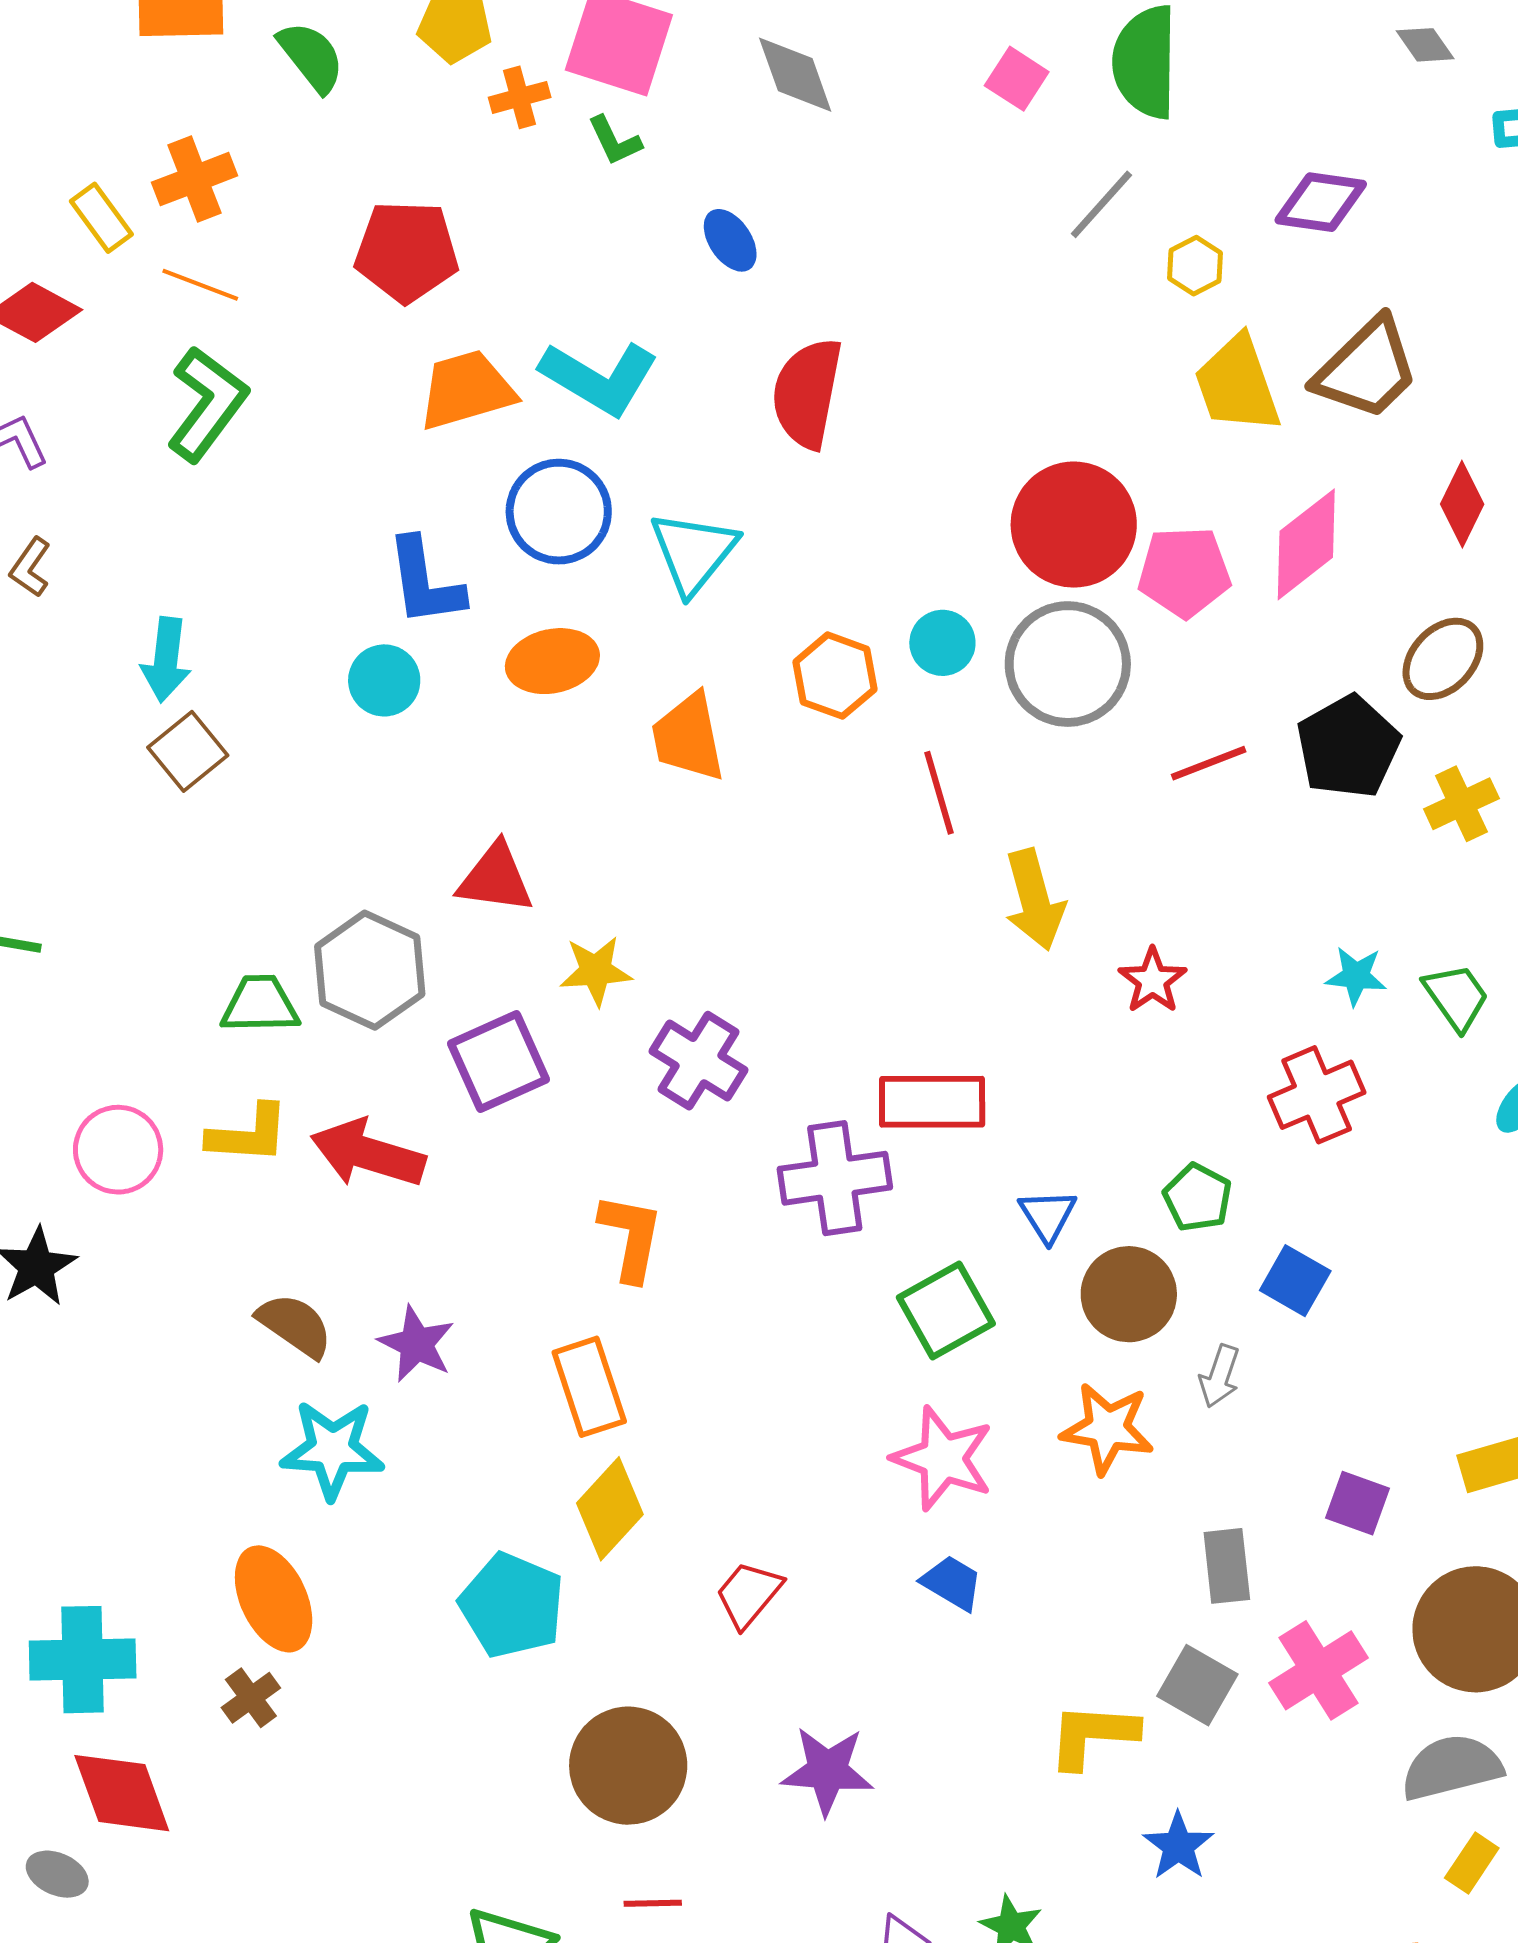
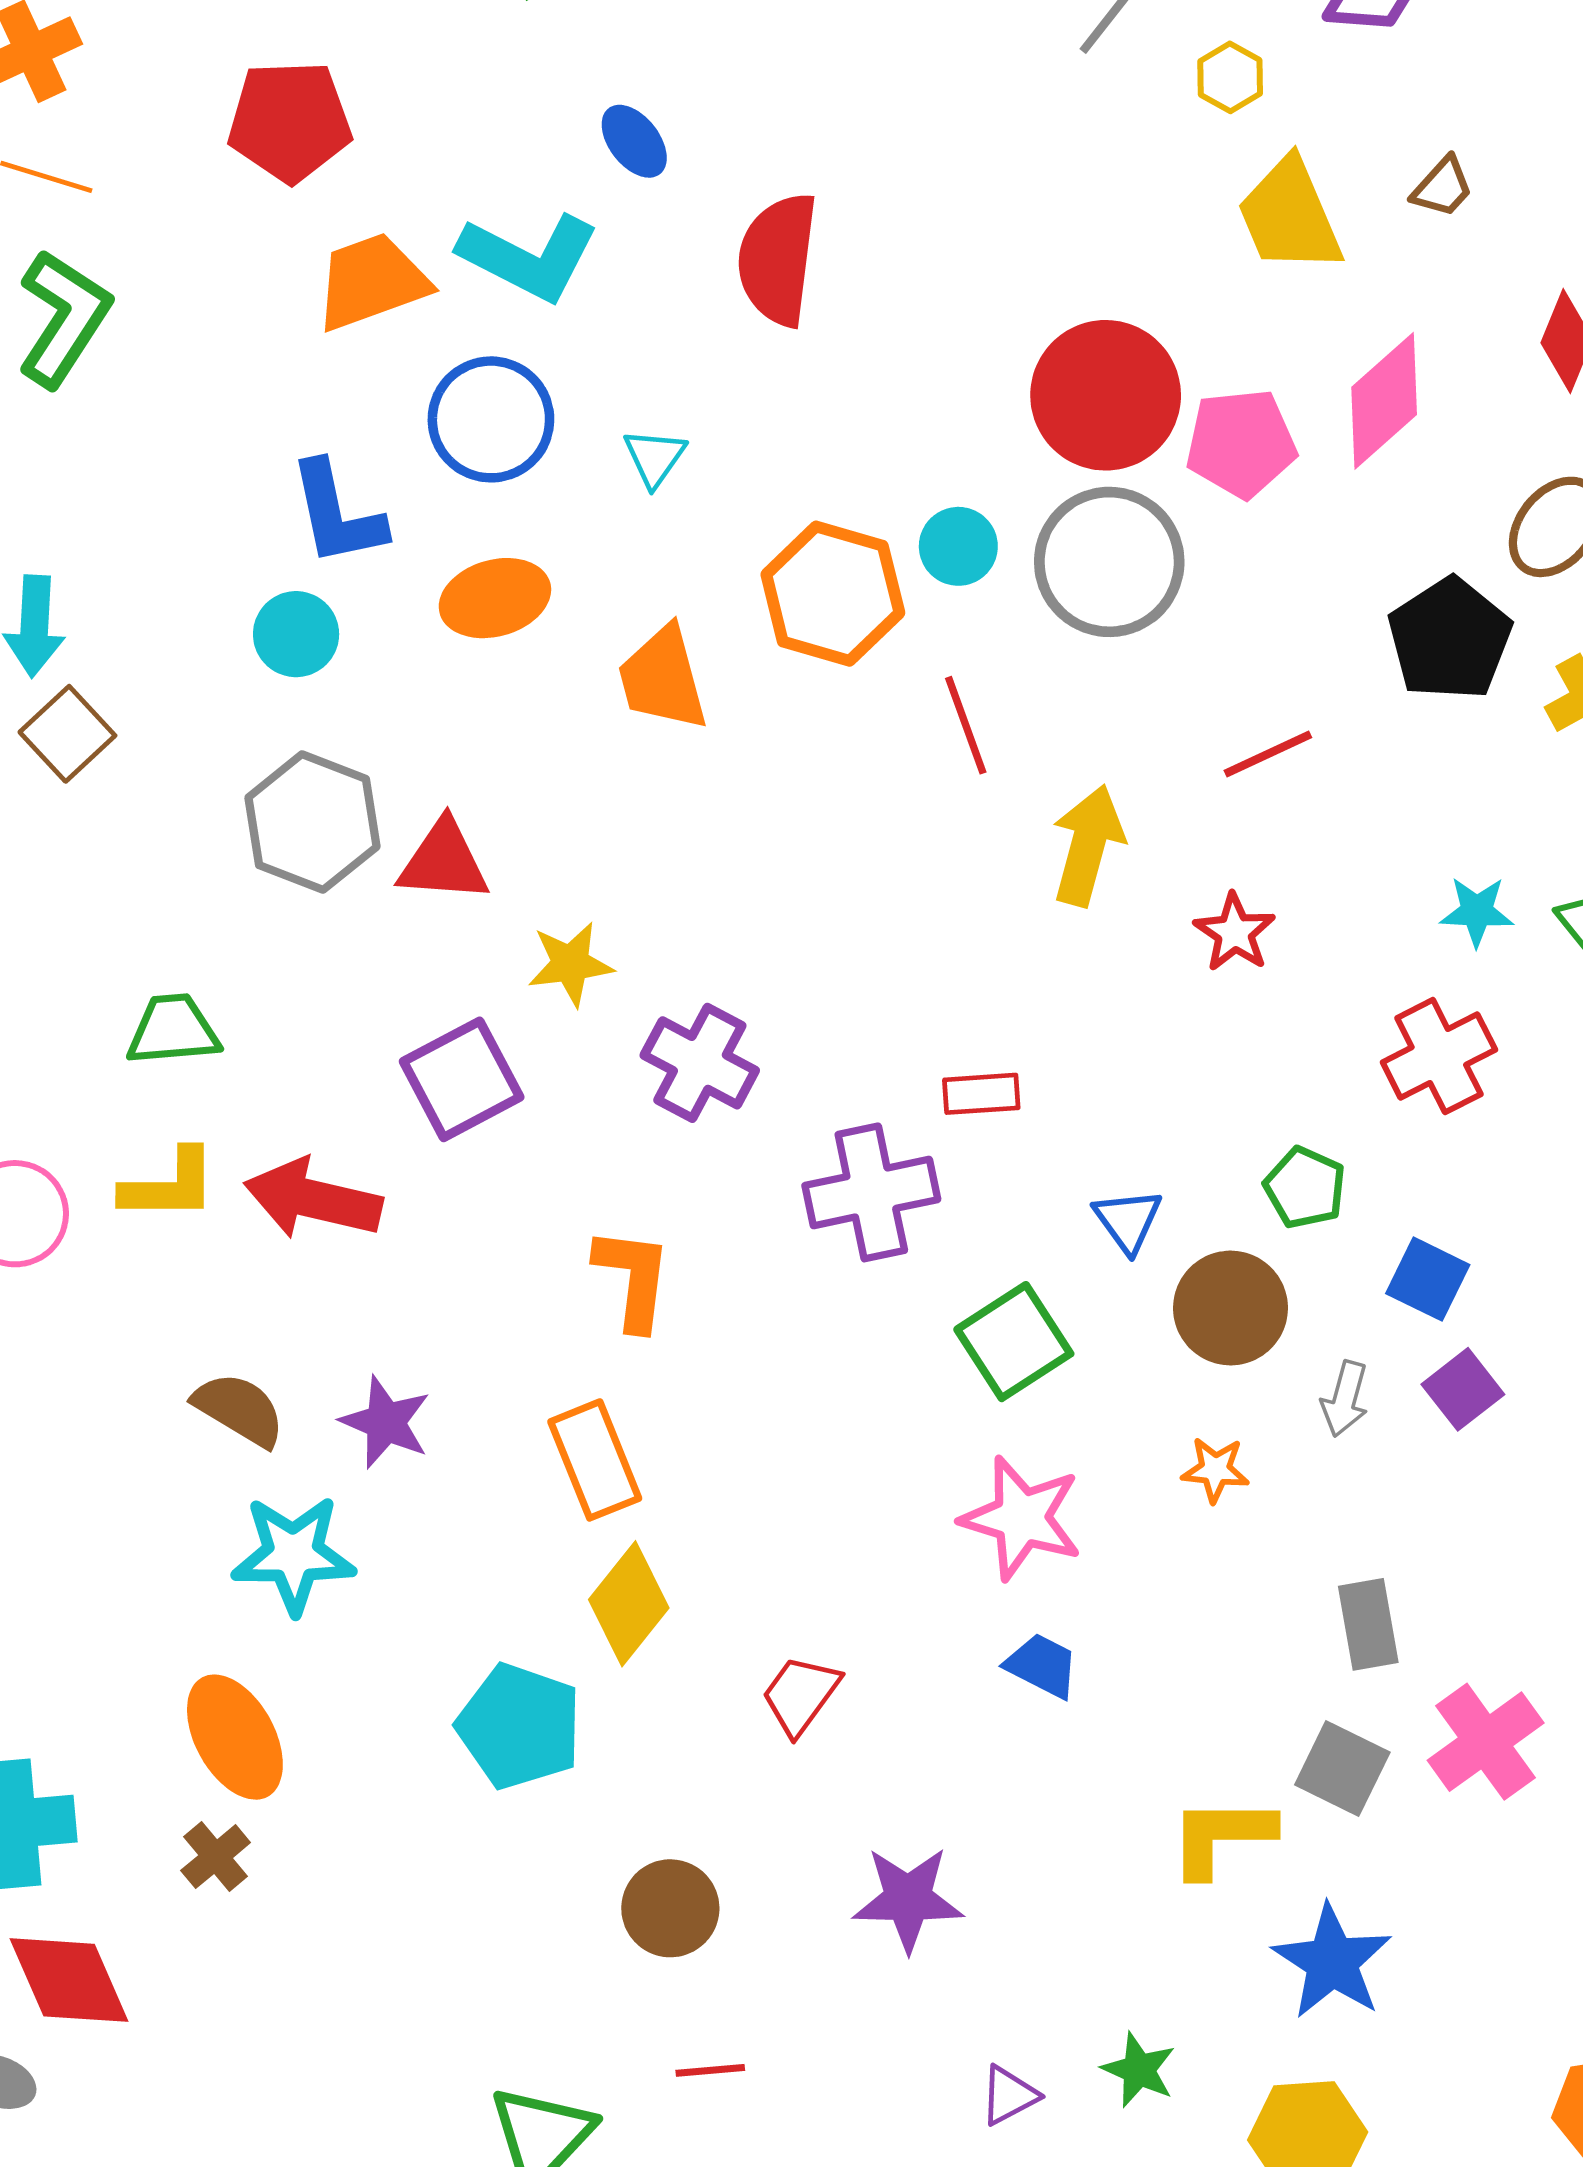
blue ellipse: (730, 240) -> (634, 141), moved
brown trapezoid: (1367, 369) -> (1443, 187), size x0.5
cyan triangle: (693, 552) -> (655, 458), size x0.6
orange hexagon: (835, 676) -> (833, 594), size x1.4
red line: (1209, 763) -> (1268, 754), moved
yellow arrow: (1034, 900) -> (1088, 845), turned -146
gray hexagon: (370, 970) -> (312, 822), moved
red rectangle: (932, 1102) -> (981, 1094), size x0.6
orange star: (1107, 1428) -> (1215, 1470), size x0.6
purple square: (1358, 1503) -> (1463, 1389), moved, turned 36
brown circle: (628, 1766) -> (670, 1908), size x0.7
blue star: (1178, 1846) -> (1332, 1962), size x1.4

